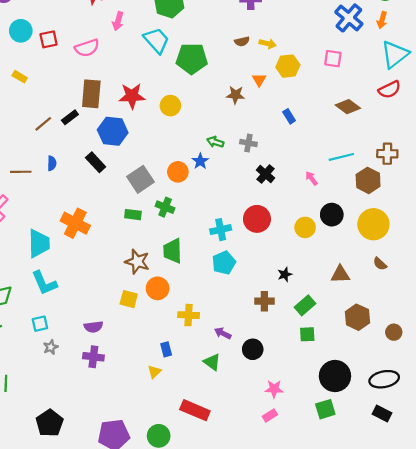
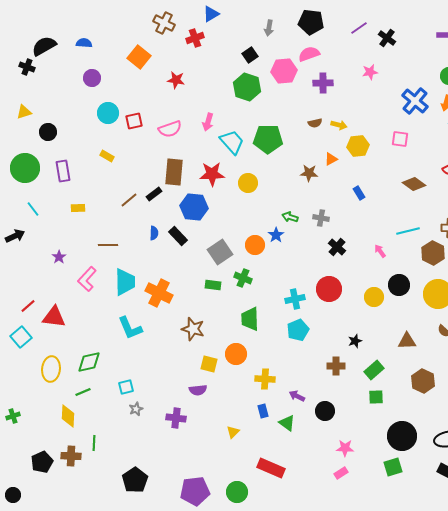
pink arrow: (118, 21) -> (208, 122), moved
cyan trapezoid: (156, 40) -> (232, 142), moved
orange triangle: (259, 80) -> (331, 159), turned 32
blue semicircle: (52, 163) -> (154, 233), moved
cyan trapezoid: (39, 243) -> (125, 282), moved
brown star: (137, 262) -> (193, 329), moved
cyan L-shape: (44, 283) -> (130, 328), moved
purple semicircle: (93, 327) -> (198, 390), moved
blue rectangle: (166, 349) -> (263, 411), moved

